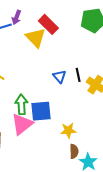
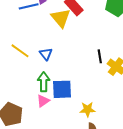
blue triangle: (59, 76) -> (46, 54), moved
pink triangle: (22, 124) -> (43, 101), size x0.6

